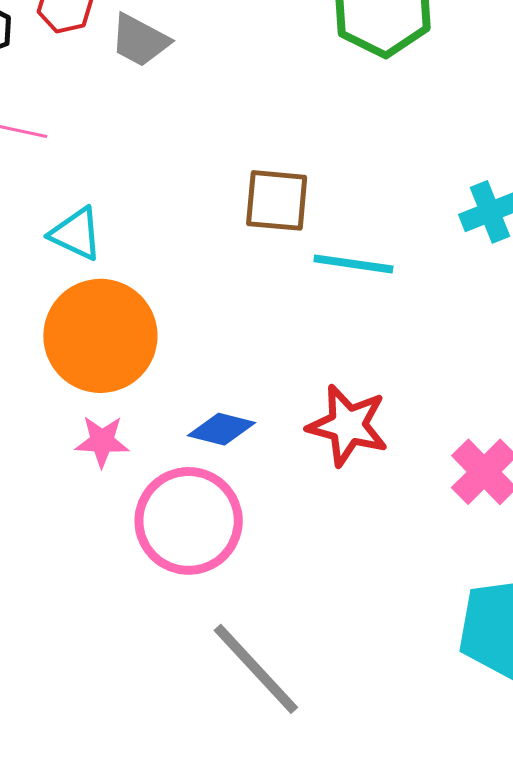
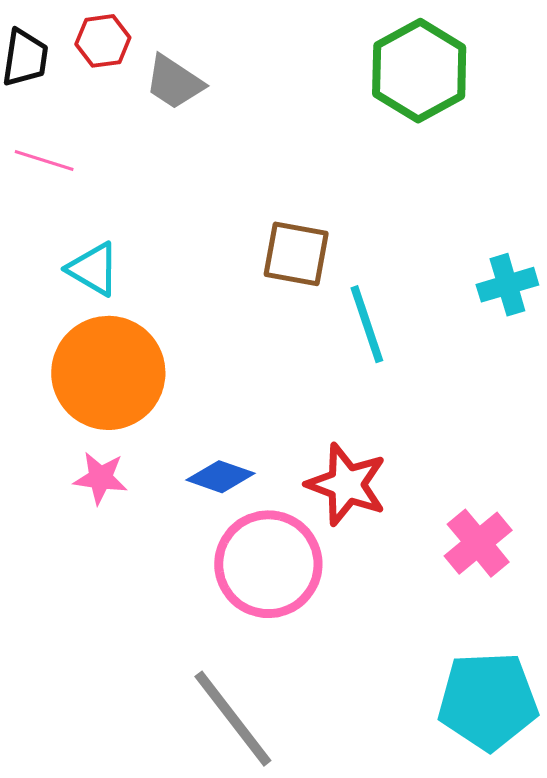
cyan line: (353, 264) -> (367, 324), turned 58
pink circle: (189, 521) -> (268, 564), moved

